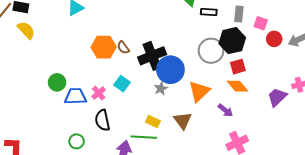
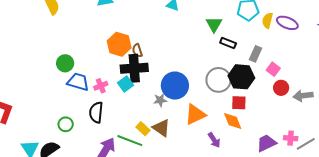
black cross: (152, 56) -> (134, 68), moved
brown triangle: (183, 120) -> (161, 128), moved, turned -36

